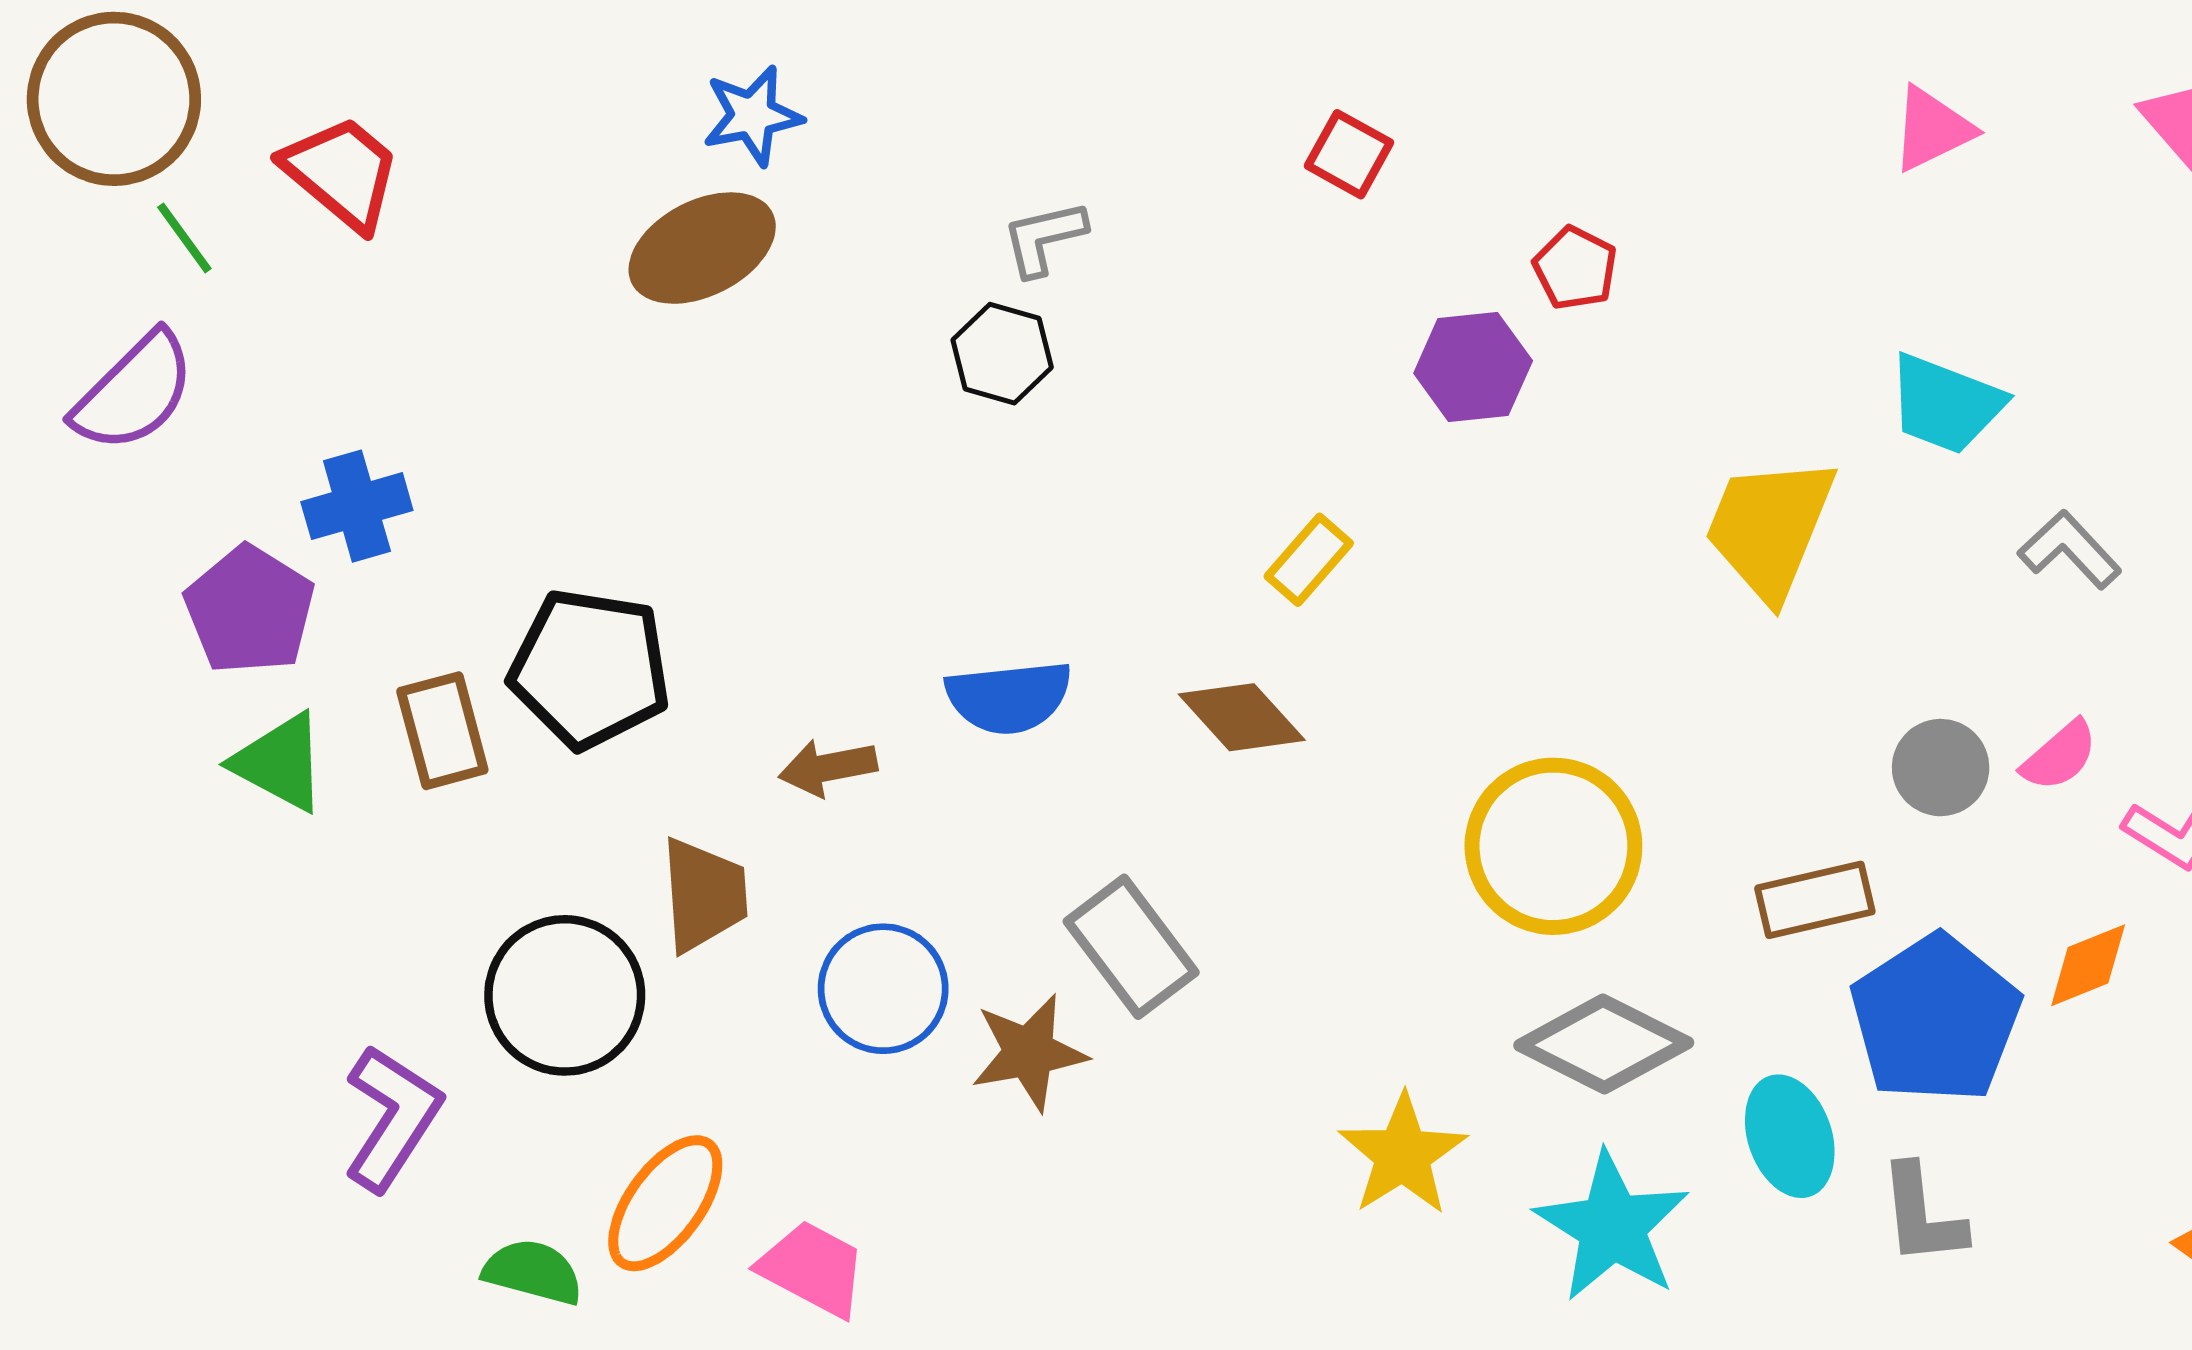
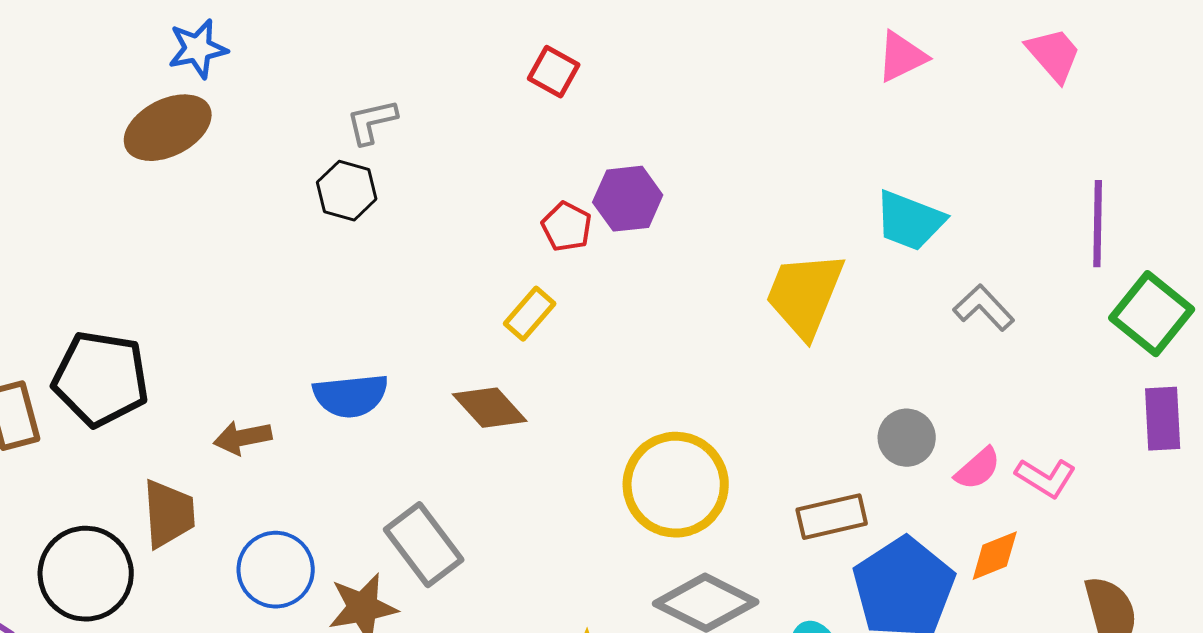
red pentagon: (1575, 268) -> (567, 227), moved
pink semicircle: (2060, 756) -> (978, 469), moved

